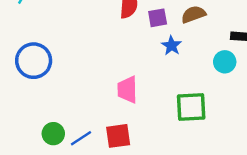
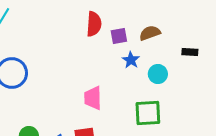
cyan circle: (225, 62) -> (158, 74), moved

